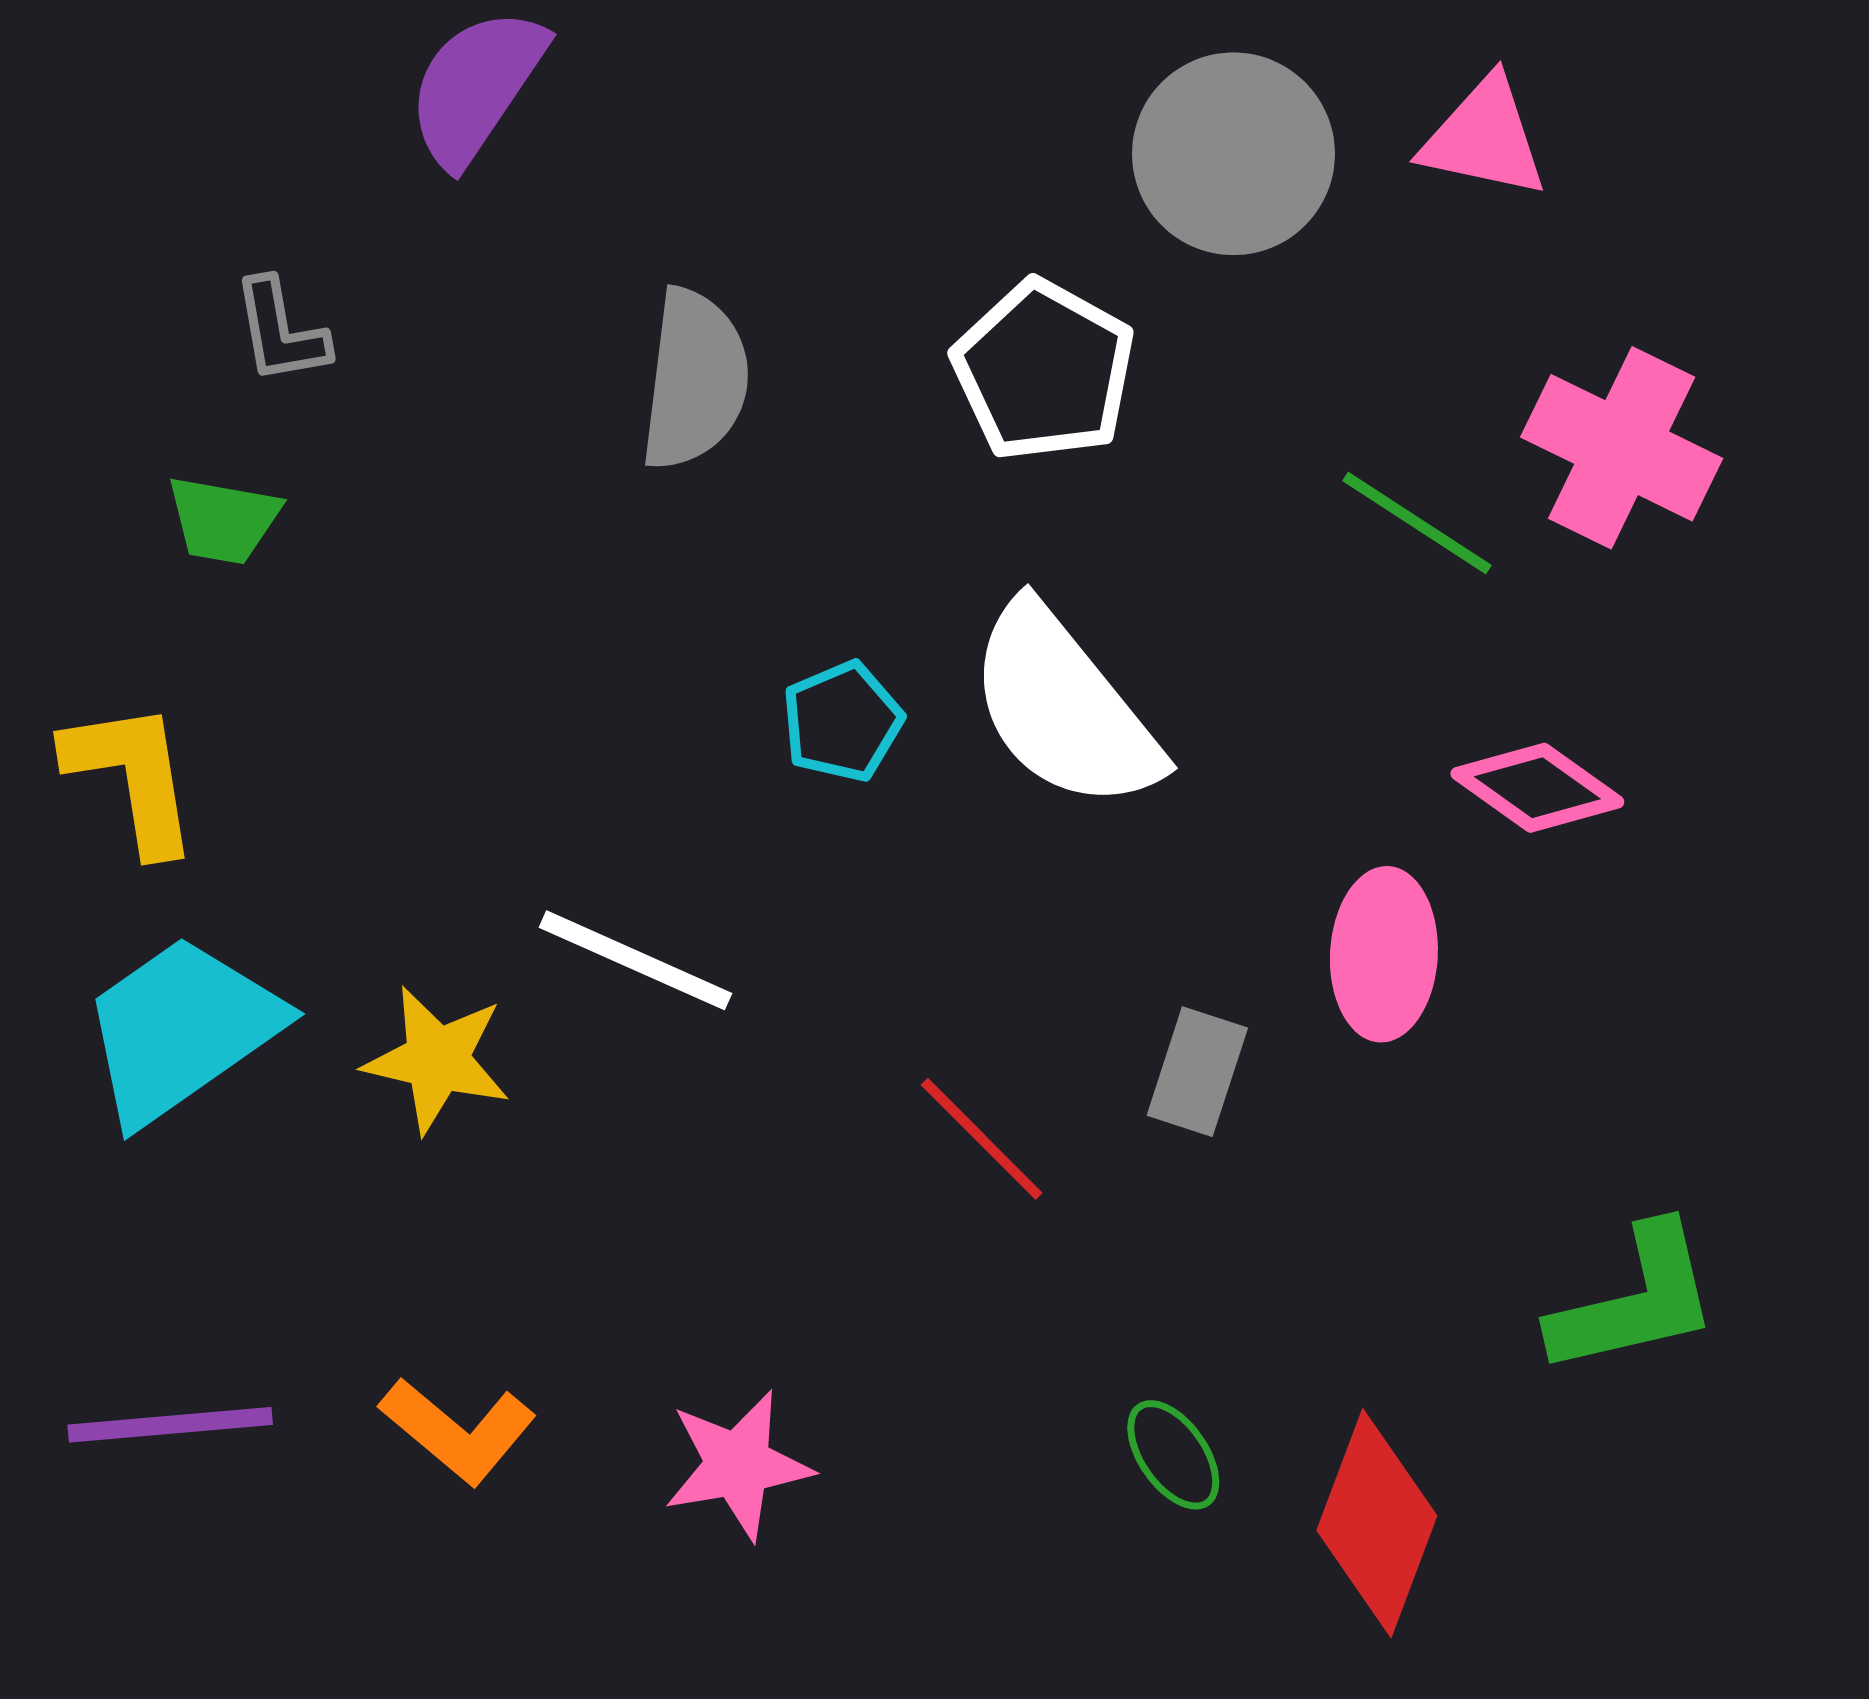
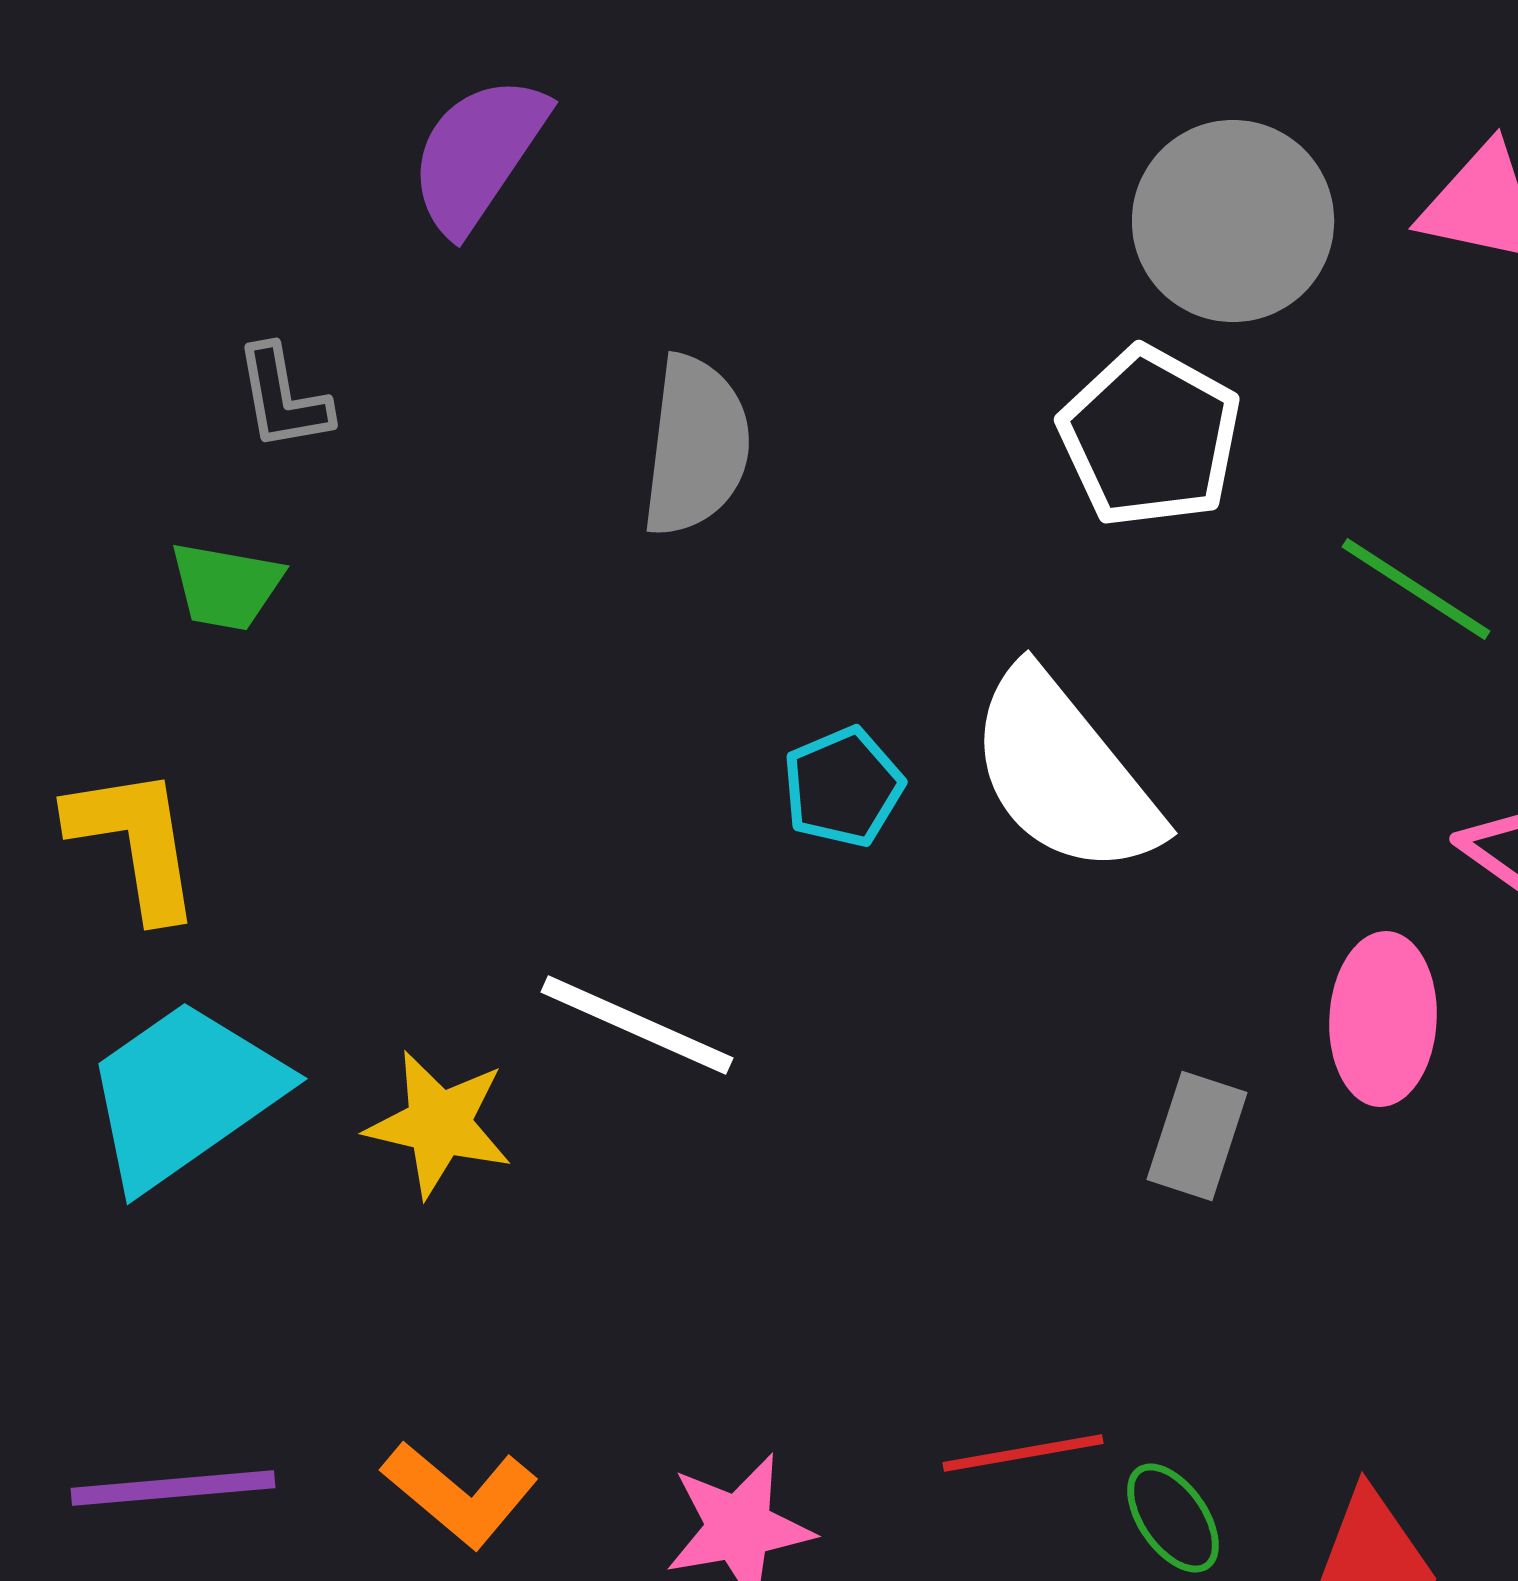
white pentagon: (1044, 370) -> (1150, 437), moved
red line: (982, 1139) -> (1023, 1453), moved, turned -55

